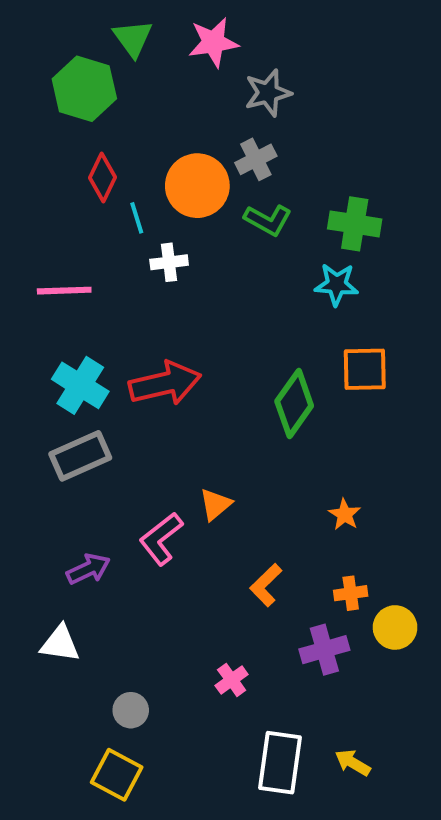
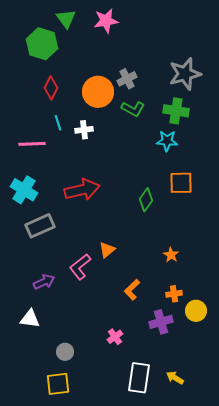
gray star: (268, 93) -> (185, 74), moved, size x1.4
cyan line: (137, 218) -> (58, 123), moved
cyan cross: (80, 385) -> (24, 190), moved
green diamond: (294, 404) -> (146, 200), size x0.7
yellow square: (117, 775) -> (58, 384), turned -35

